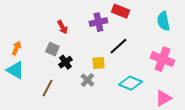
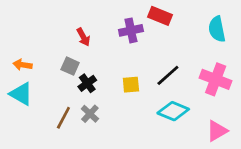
black line: (118, 46) -> (168, 75), moved
orange arrow: (16, 48) -> (22, 65), turned -104
gray cross: (87, 80) -> (90, 114), moved

